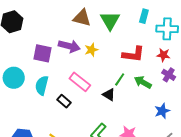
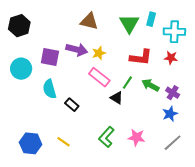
green triangle: (110, 21) -> (129, 24), moved
purple cross: (169, 75) -> (173, 93), moved
cyan circle: (14, 78) -> (21, 69), moved
pink rectangle: (80, 82) -> (99, 77), moved
cyan semicircle: (42, 85) -> (50, 89), turned -30

